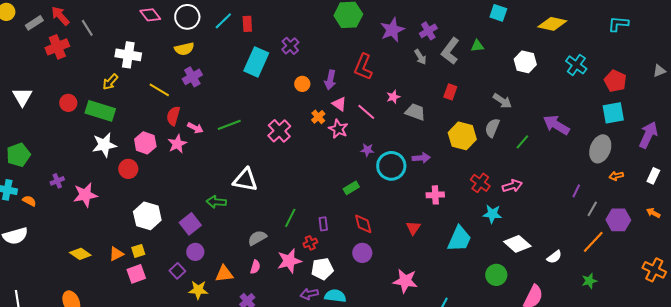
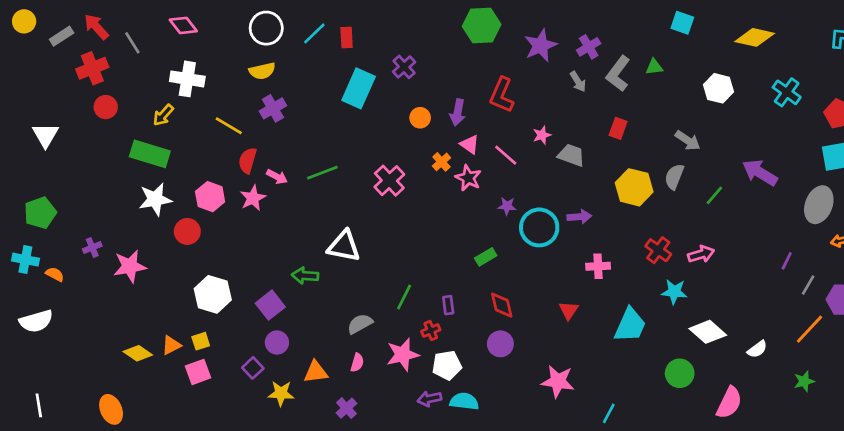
pink diamond: (150, 15) -> (183, 25), moved
red circle: (68, 103) -> (106, 107), moved
yellow diamond: (80, 254) -> (138, 353), moved

